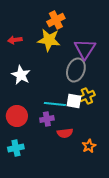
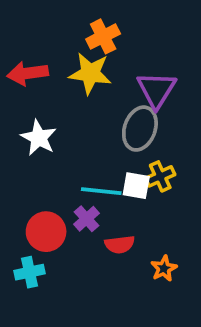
red arrow: (15, 40) -> (28, 73), size x1.5
red circle: (17, 116) -> (46, 232), moved
purple cross: (47, 119) -> (87, 219), turned -32

